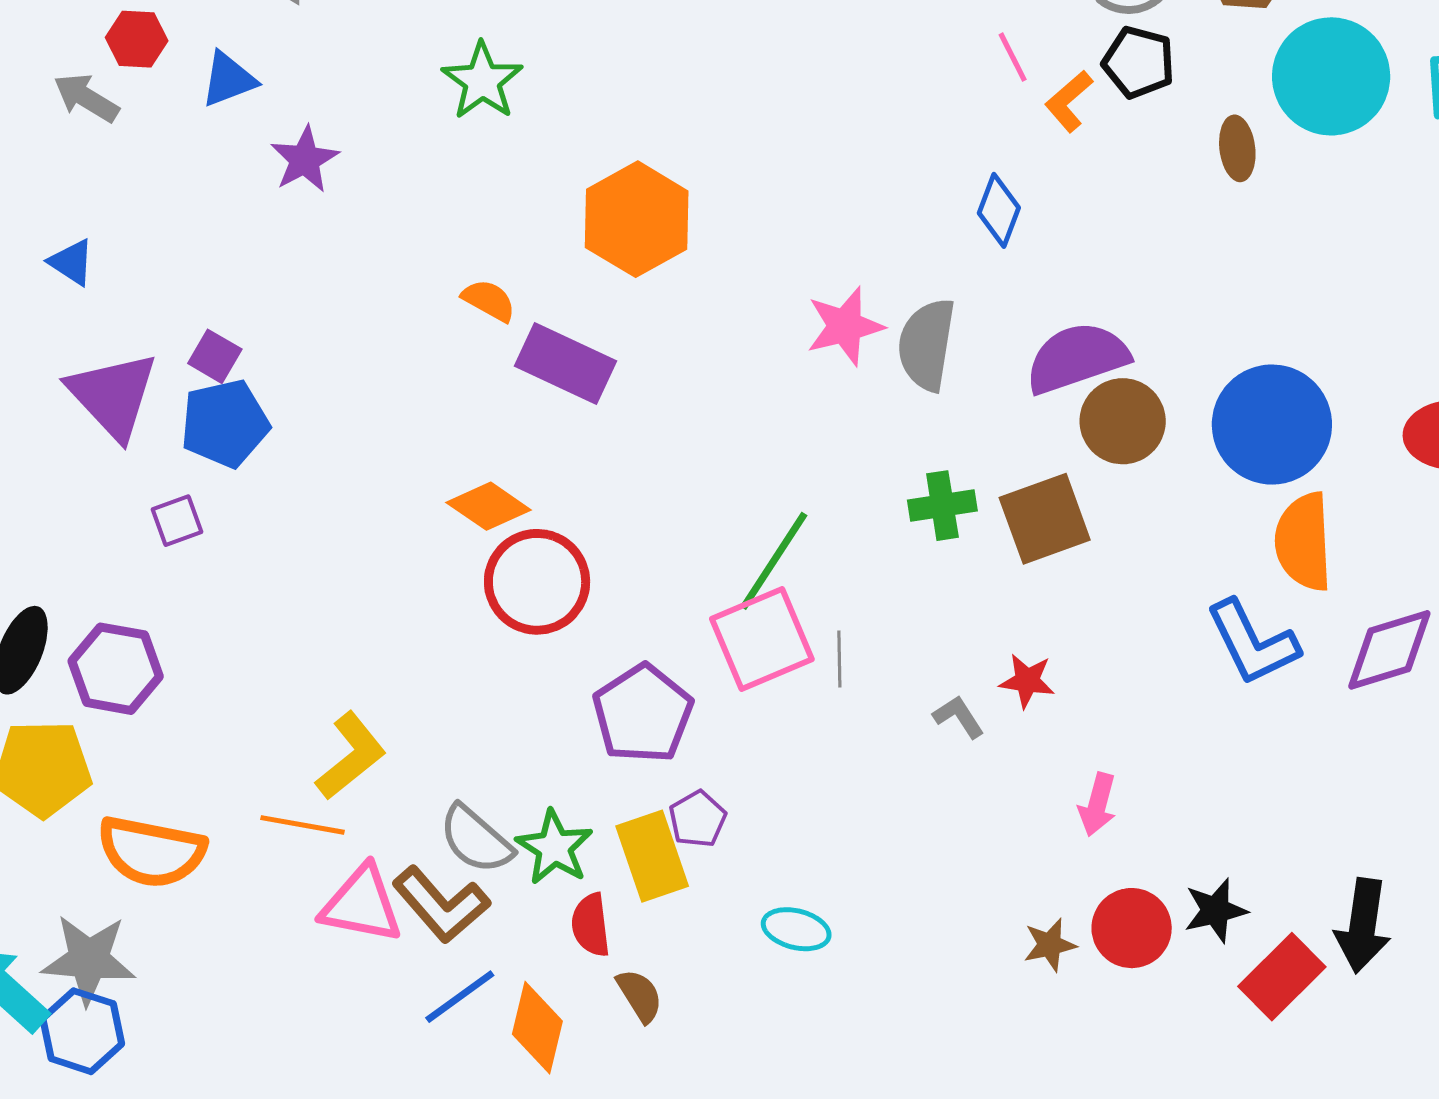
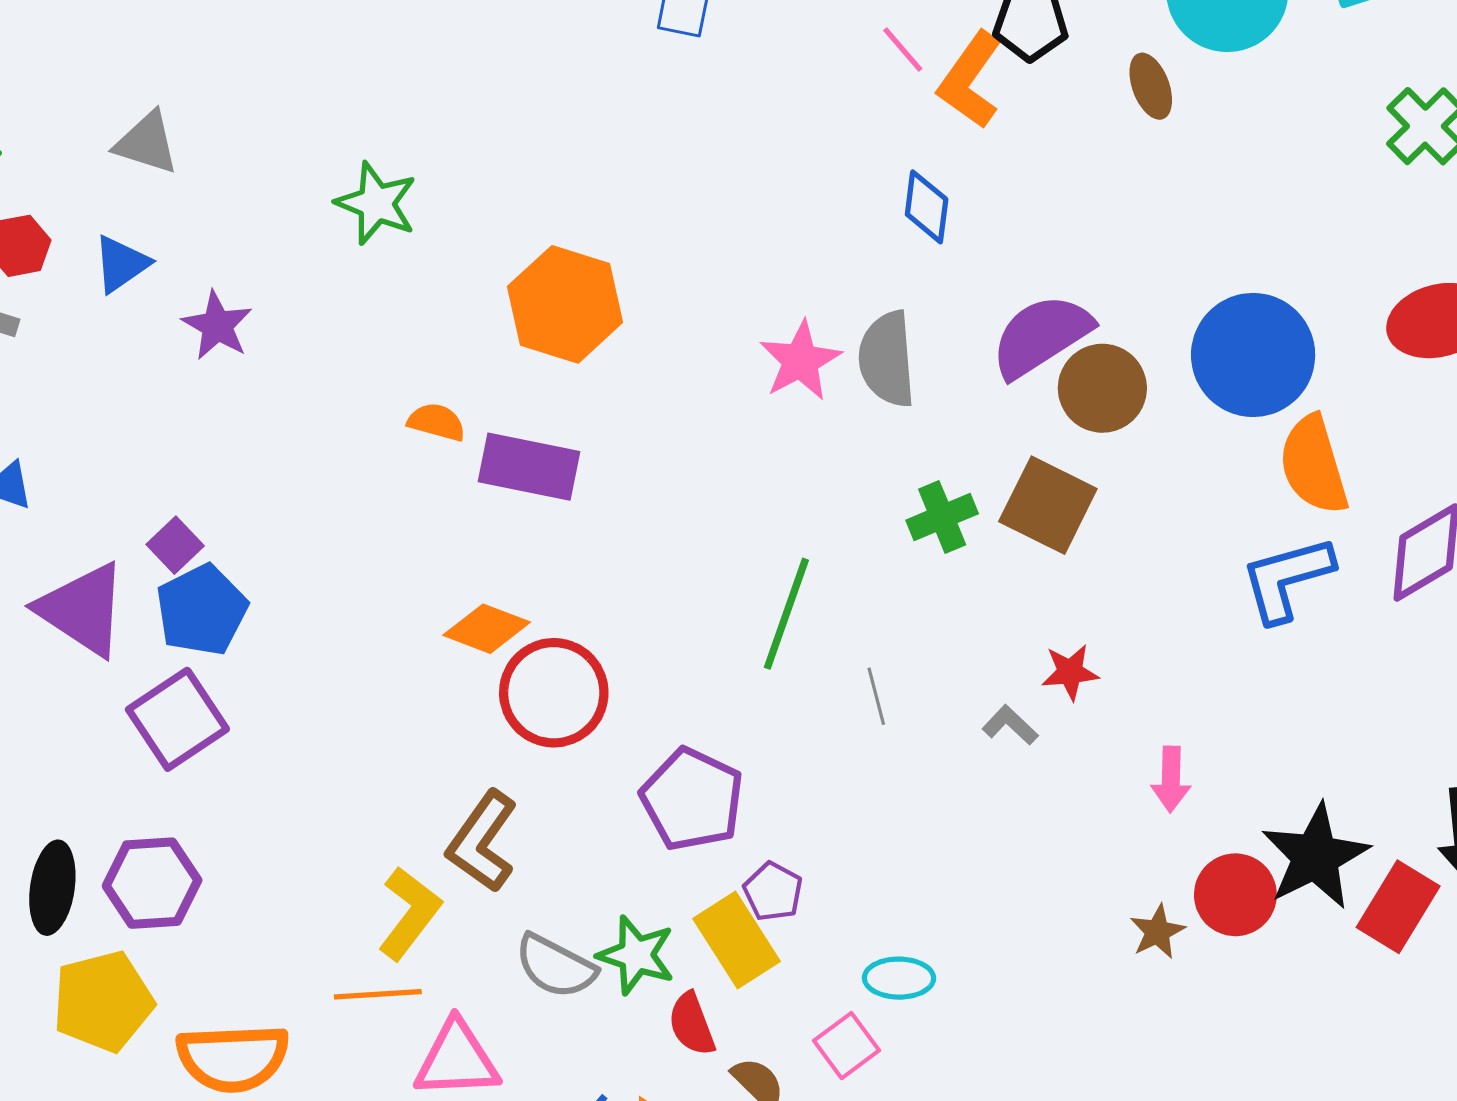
orange L-shape: (1069, 101) -> (970, 80), size x1.5
purple square: (215, 356) -> (175, 545), turned 30
brown square: (1045, 519) -> (1048, 505), turned -30
purple square: (177, 521) -> (177, 719), size x1.8
pink square: (762, 639) -> (846, 1046), moved, size x0.6
blue L-shape: (1252, 643) -> (1287, 579), turned 114
brown L-shape: (441, 905) -> (482, 841), moved, turned 90
black star: (1215, 910) -> (1315, 857), size x1.6

